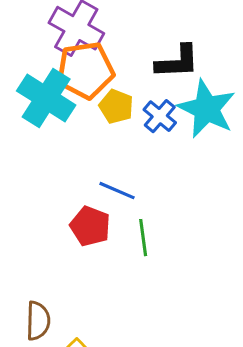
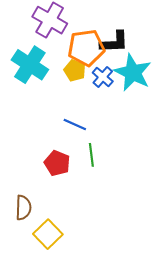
orange pentagon: (85, 70) -> (86, 48), moved
red pentagon: (90, 226) -> (57, 163), moved

